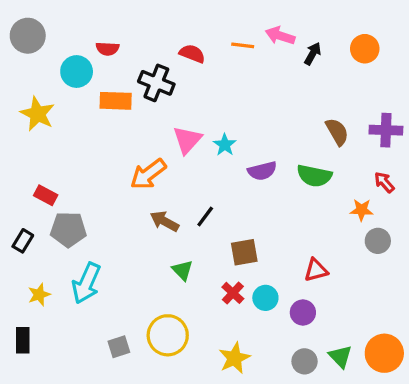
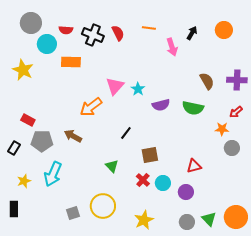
gray circle: (28, 36) -> (31, 23), moved
pink arrow: (280, 36) -> (172, 47), moved, turned -126
red semicircle: (192, 54) -> (118, 33), turned 42
black cross: (156, 83) -> (93, 35), moved
red arrow: (384, 182) -> (236, 112), turned -88
brown arrow: (164, 221) -> (73, 136), moved

